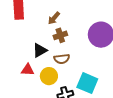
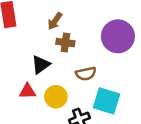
brown cross: (60, 35) -> (65, 43), turned 32
brown semicircle: (62, 59) -> (86, 74), moved

